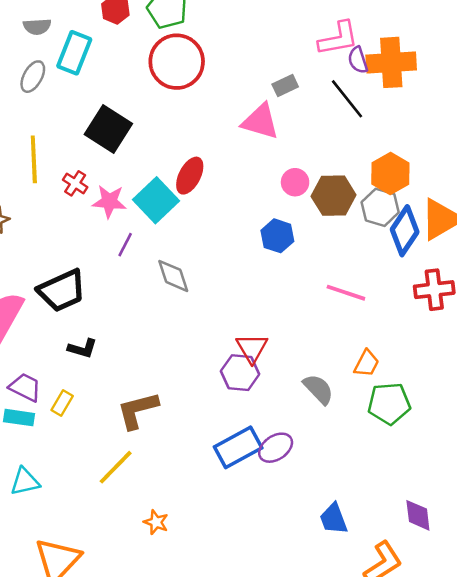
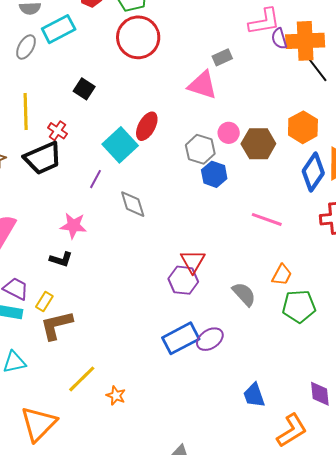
cyan rectangle: (74, 53) -> (59, 29), turned 40
black line: (347, 99) -> (315, 66), moved
black square: (108, 129) -> (84, 89), size x0.6
pink star: (109, 201) -> (73, 226), moved
gray hexagon: (380, 207) -> (200, 149), moved
black trapezoid: (62, 291) -> (43, 158), moved
brown L-shape: (138, 410) -> (56, 325), moved
yellow line: (116, 467) -> (82, 379), moved

